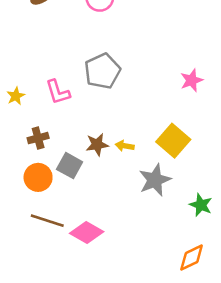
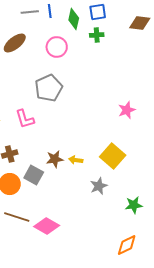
gray pentagon: (102, 71) -> (49, 88), moved
gray star: (155, 180) -> (99, 186), size x0.7
green star: (201, 205) -> (134, 205), turned -30

